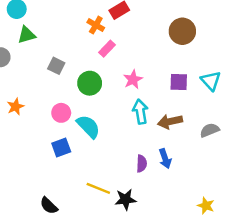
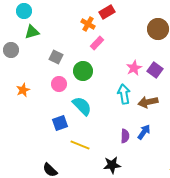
pink star: (133, 79) -> (134, 68), moved
purple square: (179, 82) -> (155, 70), turned 35
pink circle: (61, 113) -> (59, 84), moved
blue arrow: (165, 159) -> (144, 132), turned -126
yellow line: (98, 188) -> (80, 145), moved

